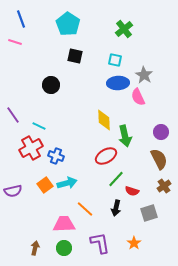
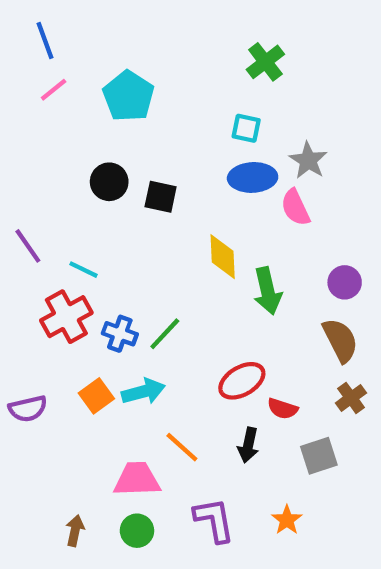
cyan pentagon: (68, 24) -> (128, 96), moved
pink line: (15, 42) -> (54, 90), moved, turned -56
black square: (75, 56) -> (161, 197), moved
red ellipse: (106, 156) -> (242, 381), moved
green line: (116, 179) -> (165, 334), moved

